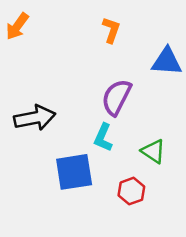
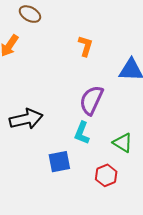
blue square: (74, 172) -> (59, 162), size x0.7

